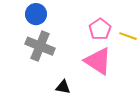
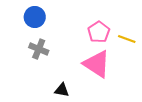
gray cross: (40, 46) -> (39, 49), size x0.7

